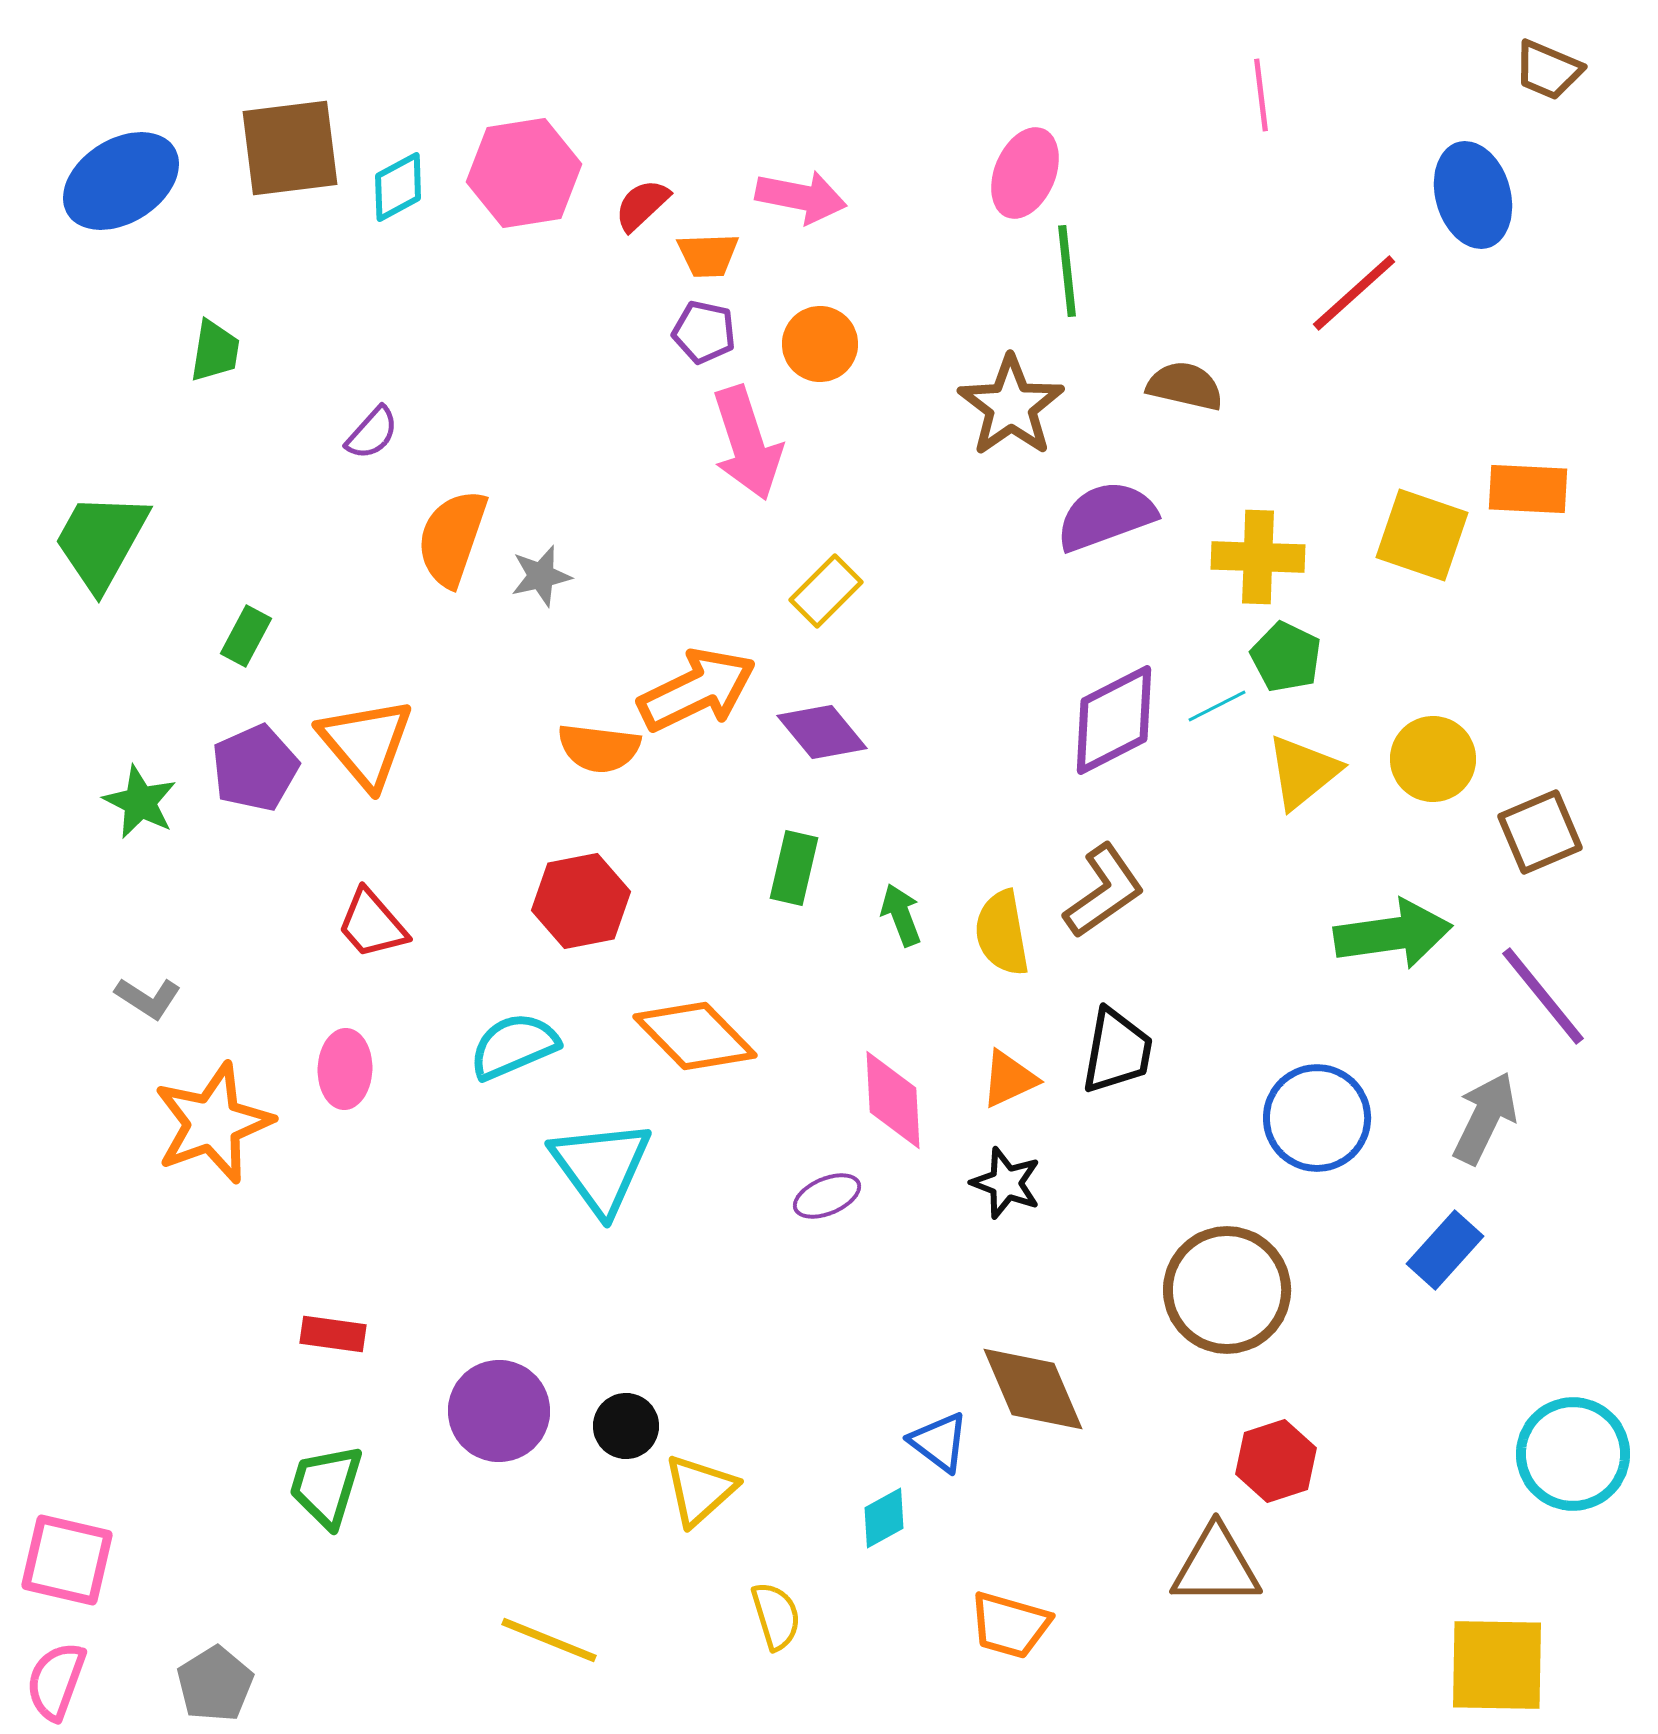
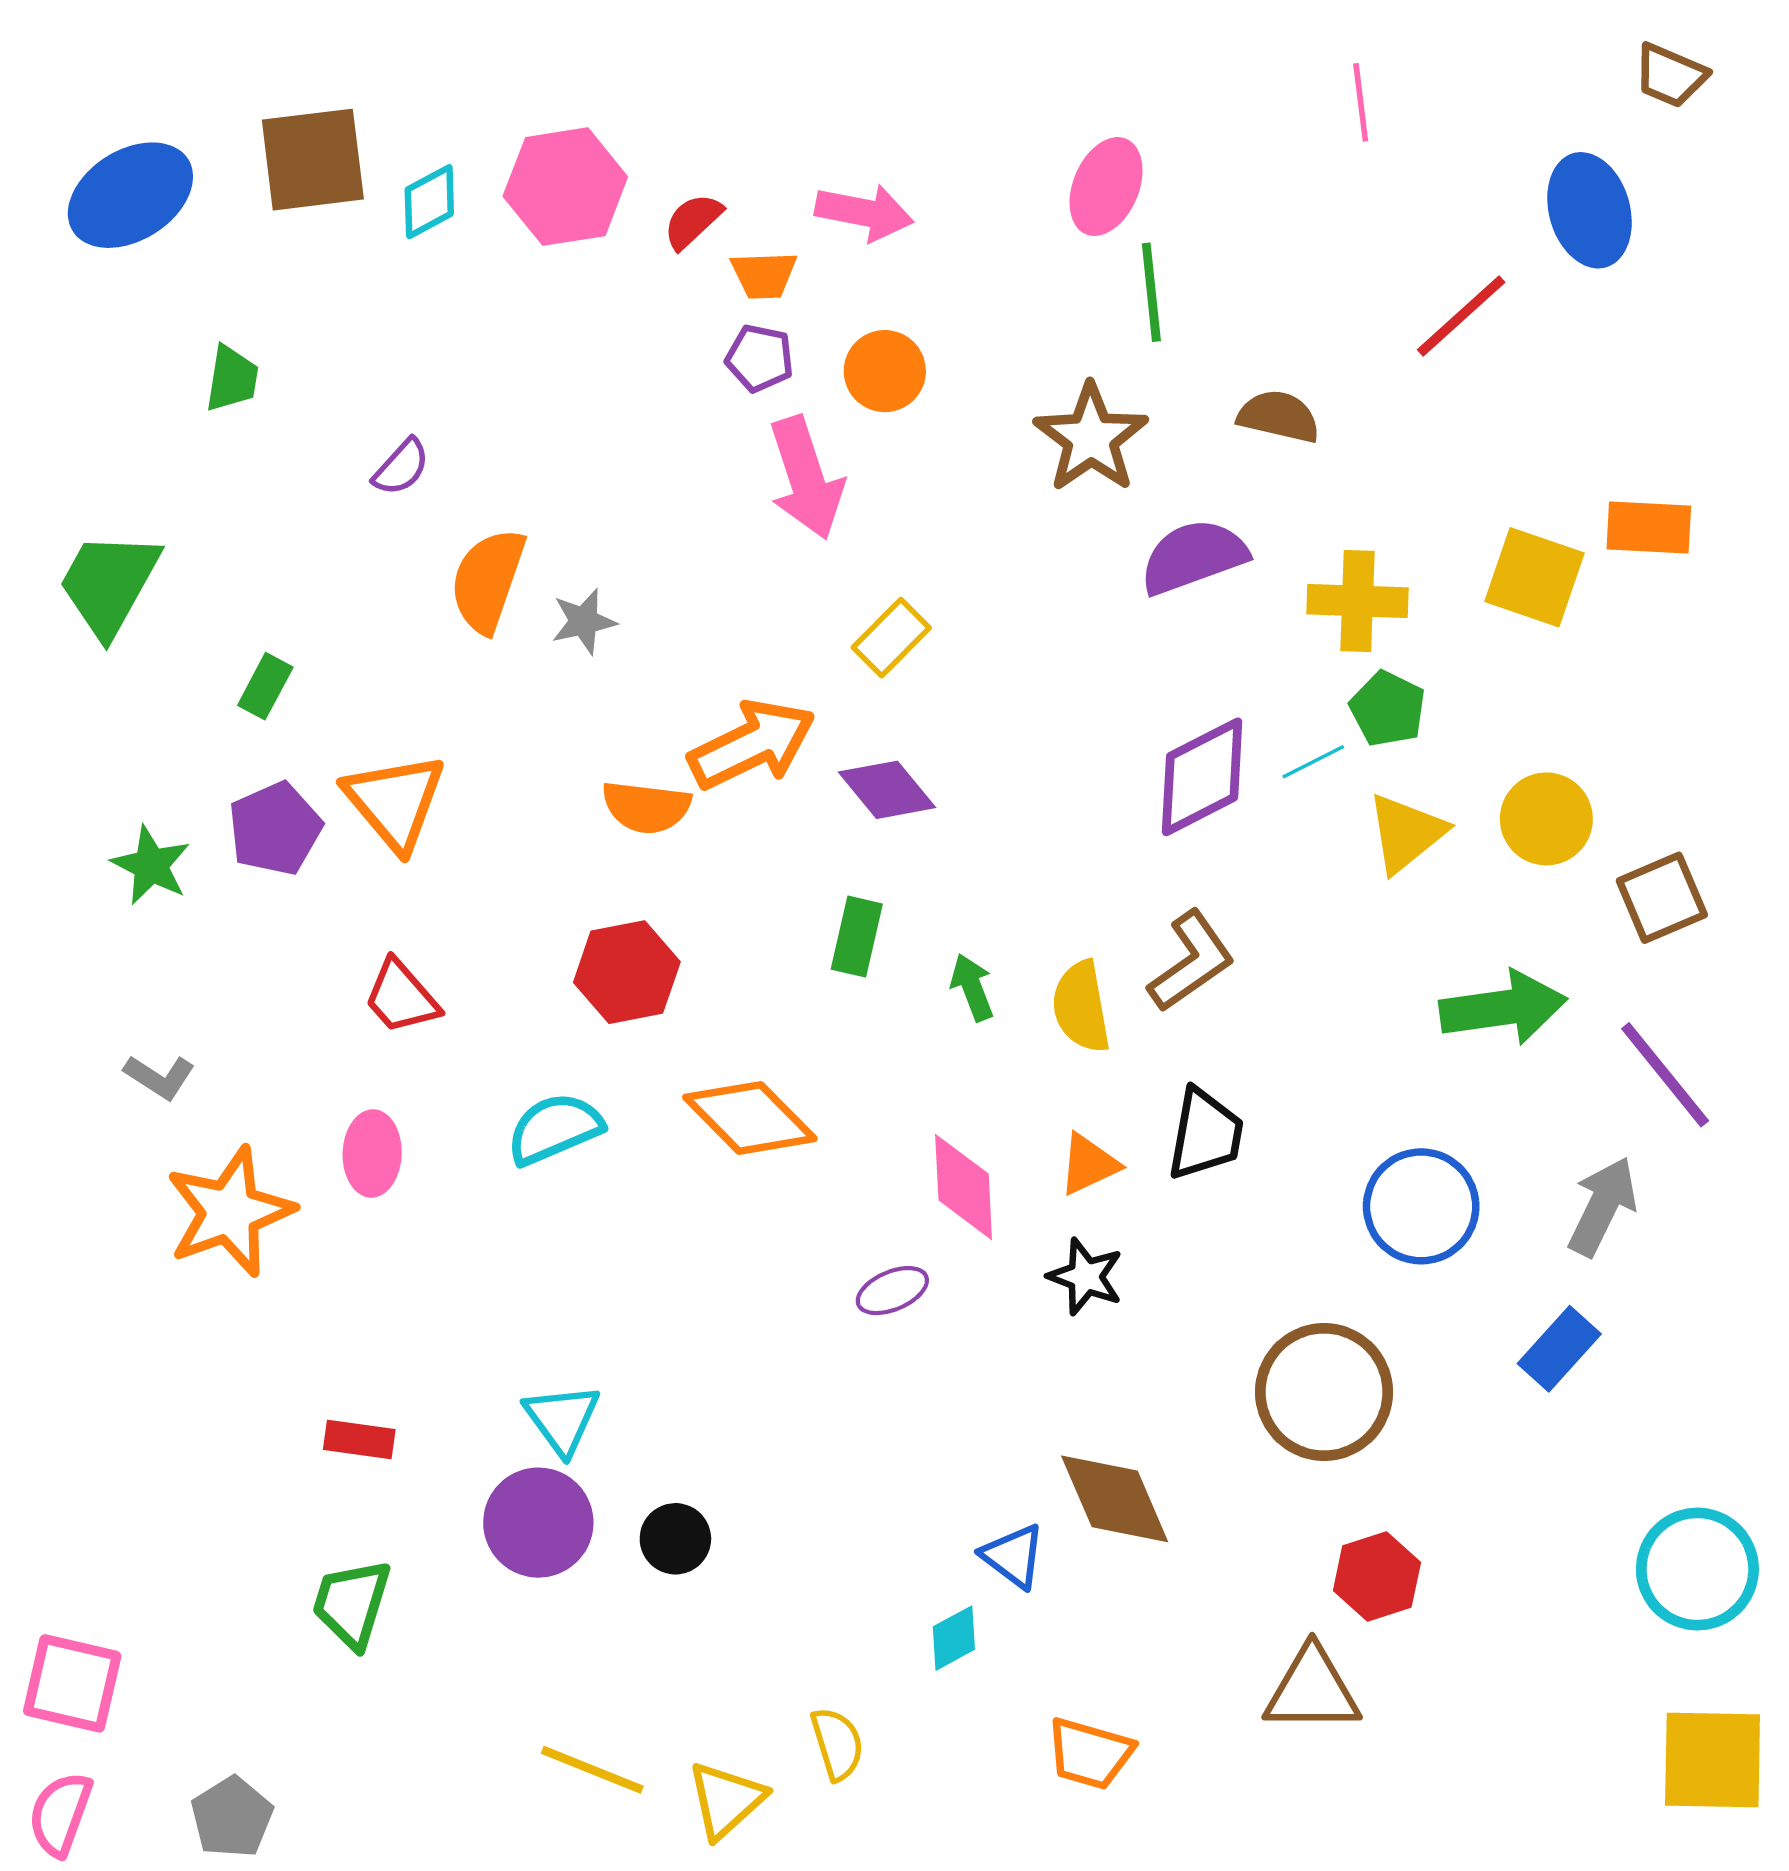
cyan triangle: (601, 1167) -> (562, 1419), moved, size x0.7
yellow triangle: (700, 1490) -> (726, 1800), moved
yellow square: (1497, 1665) -> (1713, 1760), moved

